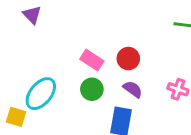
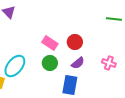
purple semicircle: (133, 89) -> (78, 63), turned 104

